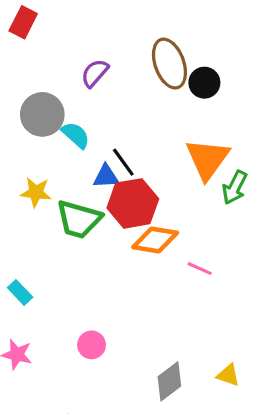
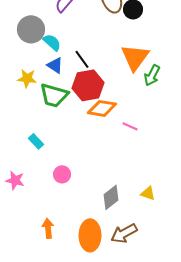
blue triangle: (106, 176) -> (55, 65), moved, turned 36
cyan rectangle: (20, 292) -> (36, 141), moved

